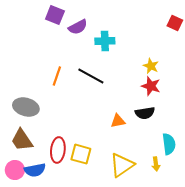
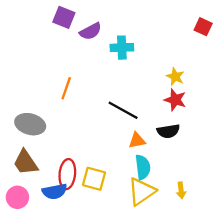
black line: (91, 76) -> (123, 110), moved
cyan semicircle: (169, 144) -> (143, 167), moved
blue semicircle: (35, 170) -> (55, 191), moved

